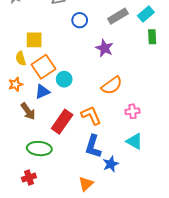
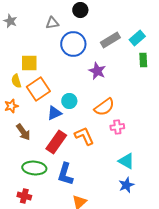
blue circle: (80, 20) -> (73, 44), size x1.6
cyan circle: (64, 79) -> (69, 101), moved
blue triangle: (42, 92) -> (54, 113), moved
pink cross: (132, 111) -> (117, 127), moved
blue L-shape: (93, 146) -> (65, 174), moved
blue star: (111, 164) -> (126, 185), moved
red cross: (29, 177) -> (24, 196), turned 32

